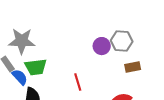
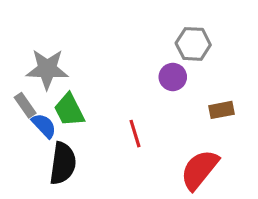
gray hexagon: (122, 41) -> (193, 44), moved
green trapezoid: (36, 67) -> (69, 110), turned 70

